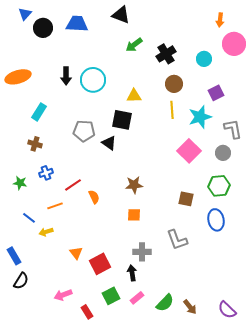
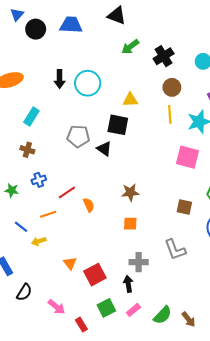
pink square: (189, 151) -> (188, 157), turned -30
black semicircle: (21, 281) -> (24, 292), moved
pink arrow: (63, 295) -> (56, 307), turned -120

